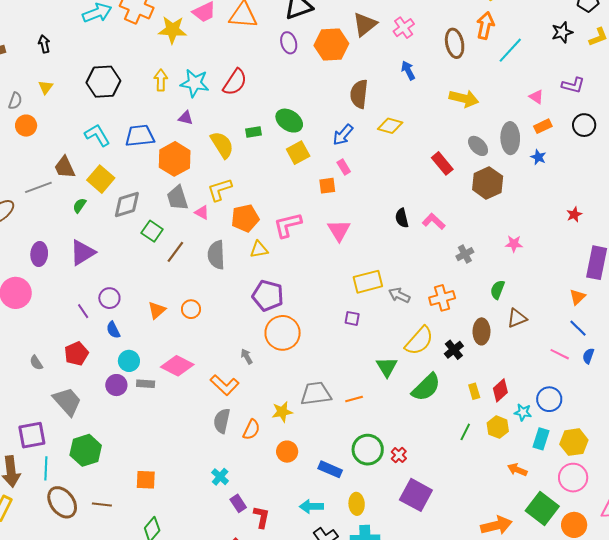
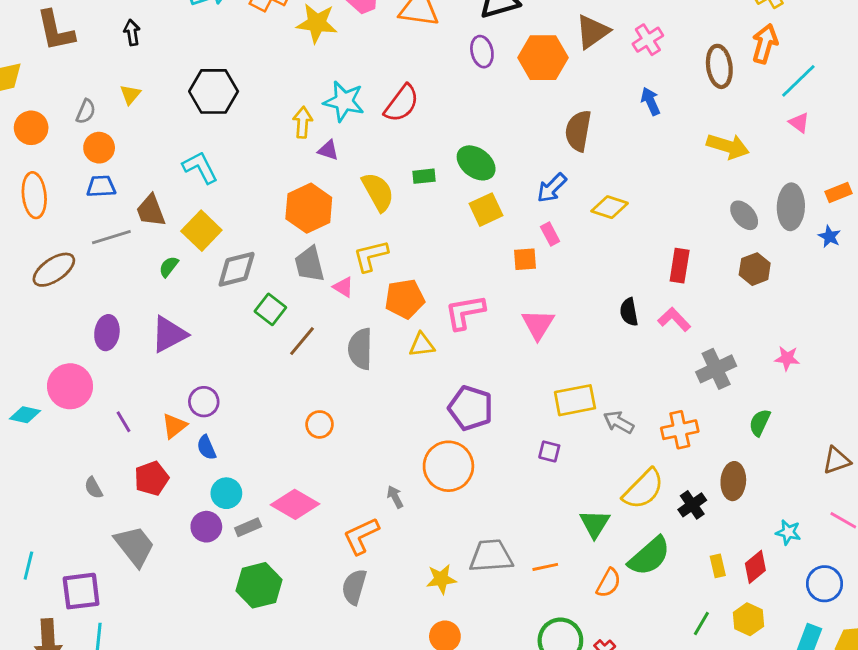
yellow arrow: (161, 80) -> (303, 122), moved
pink triangle: (536, 97) -> (799, 123), moved
yellow diamond: (390, 126) -> (610, 207), moved
blue trapezoid: (140, 136) -> (101, 186), moved, size x0.7
red rectangle: (442, 163) -> (680, 266), moved, turned 45
brown hexagon: (488, 183) -> (755, 269), size x0.7
gray cross: (465, 254) -> (716, 369), size x1.5
purple pentagon: (268, 296) -> (471, 408), moved
orange triangle: (157, 310) -> (174, 426), moved
purple line: (83, 311) -> (124, 422), moved
brown triangle: (517, 318) -> (837, 460), moved
gray rectangle: (146, 384) -> (248, 527), turned -30
orange L-shape: (225, 385) -> (361, 536), turned 108
cyan star: (523, 412) -> (788, 532), moved
orange semicircle: (251, 430) -> (609, 583), moved
green hexagon: (86, 450) -> (259, 585), moved

